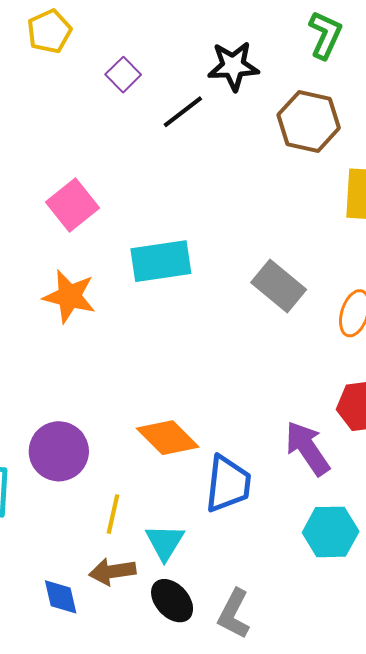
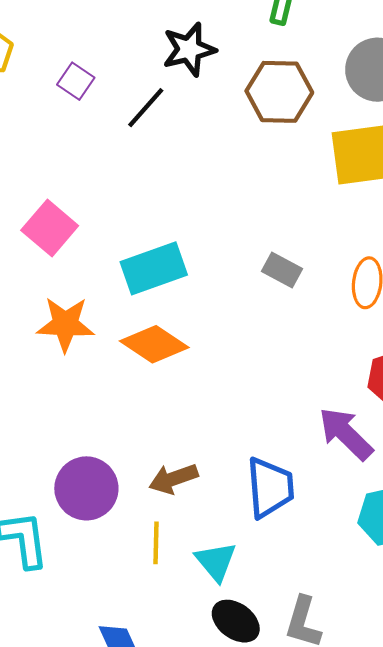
gray rectangle: (279, 286) -> (282, 270), size x0.7
orange diamond: (168, 438) -> (154, 344), moved
brown arrow: (112, 571) -> (173, 479), moved

